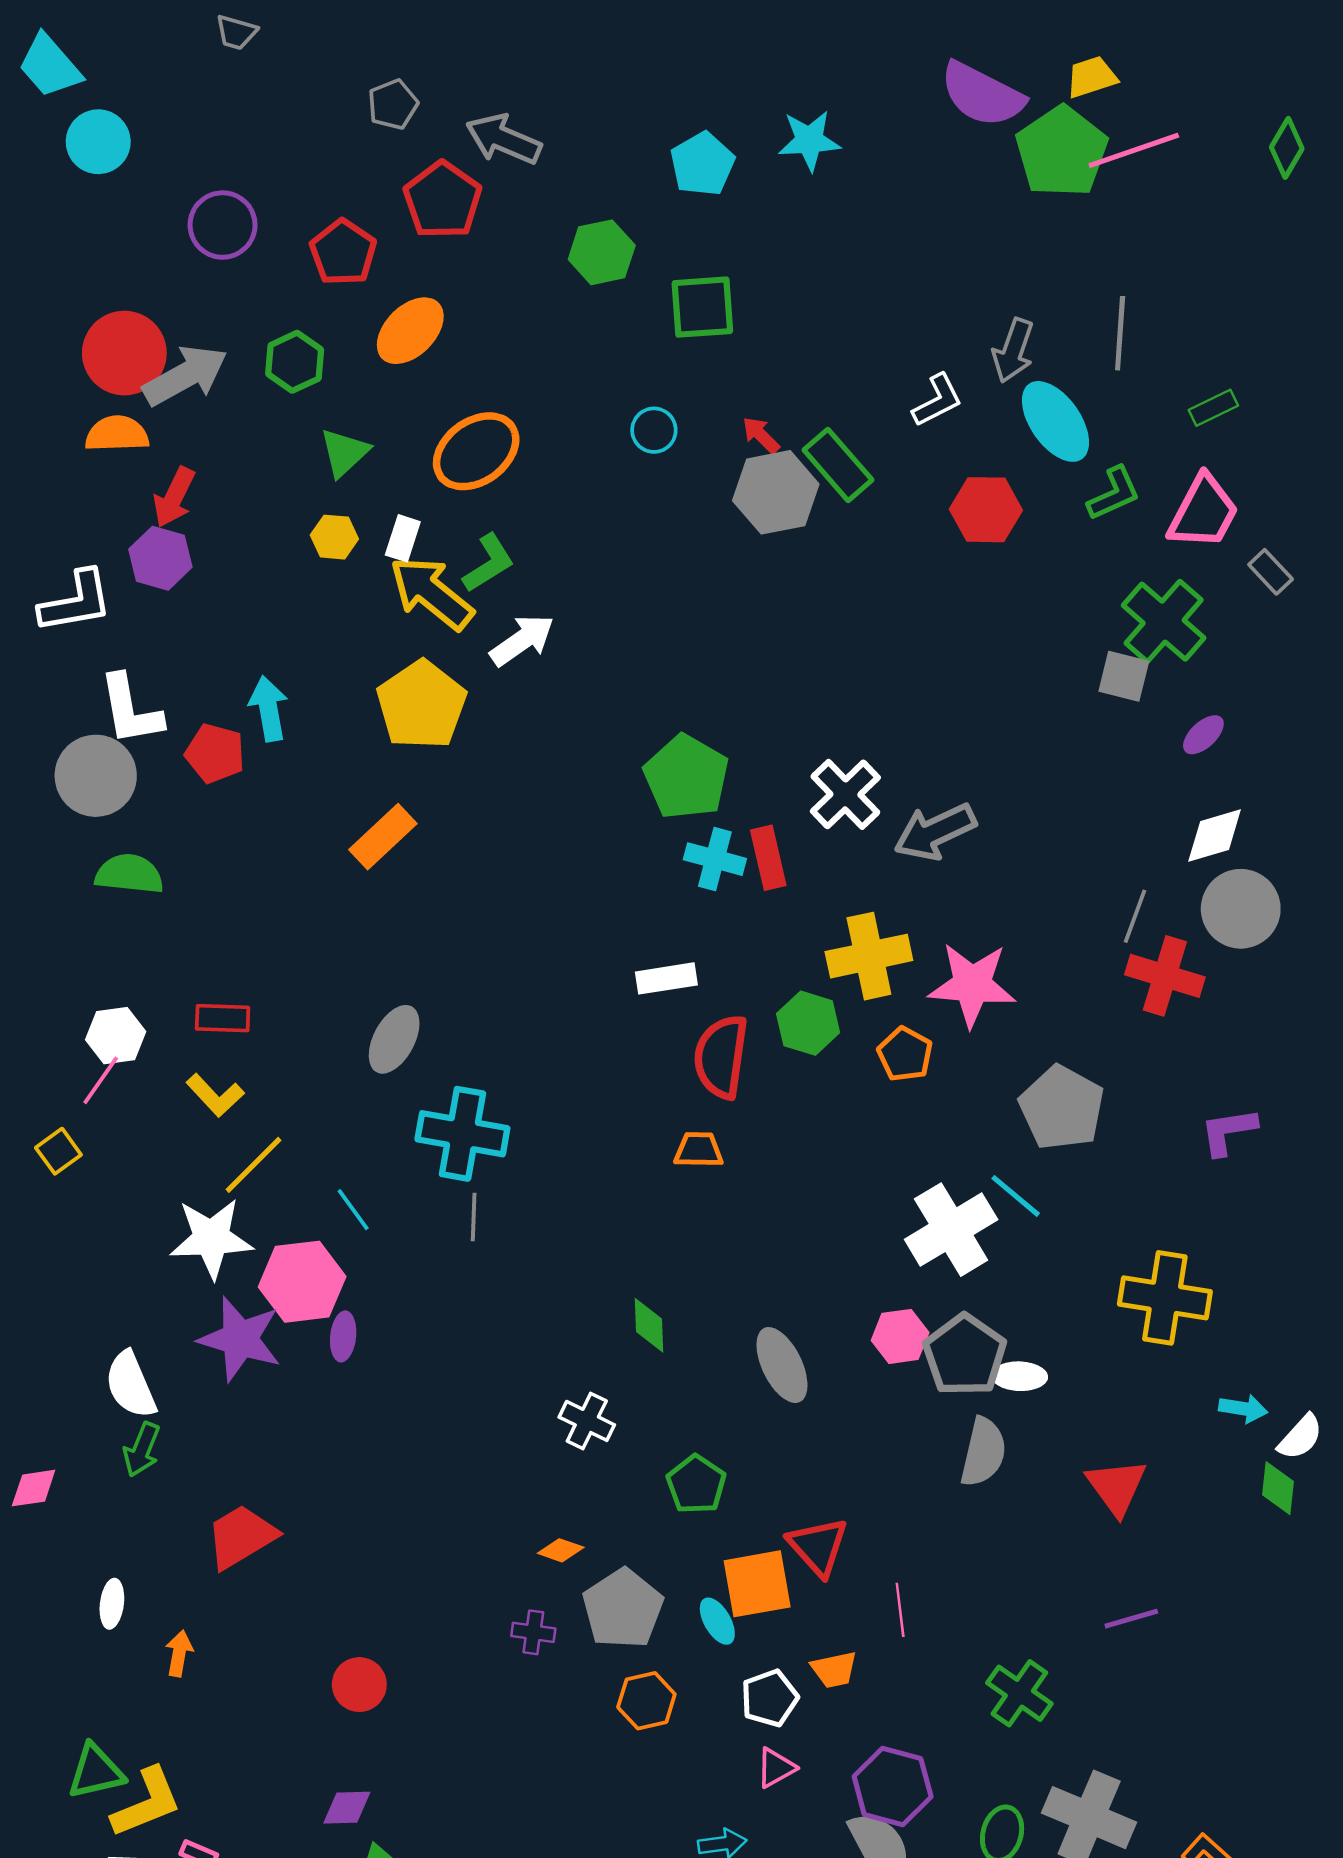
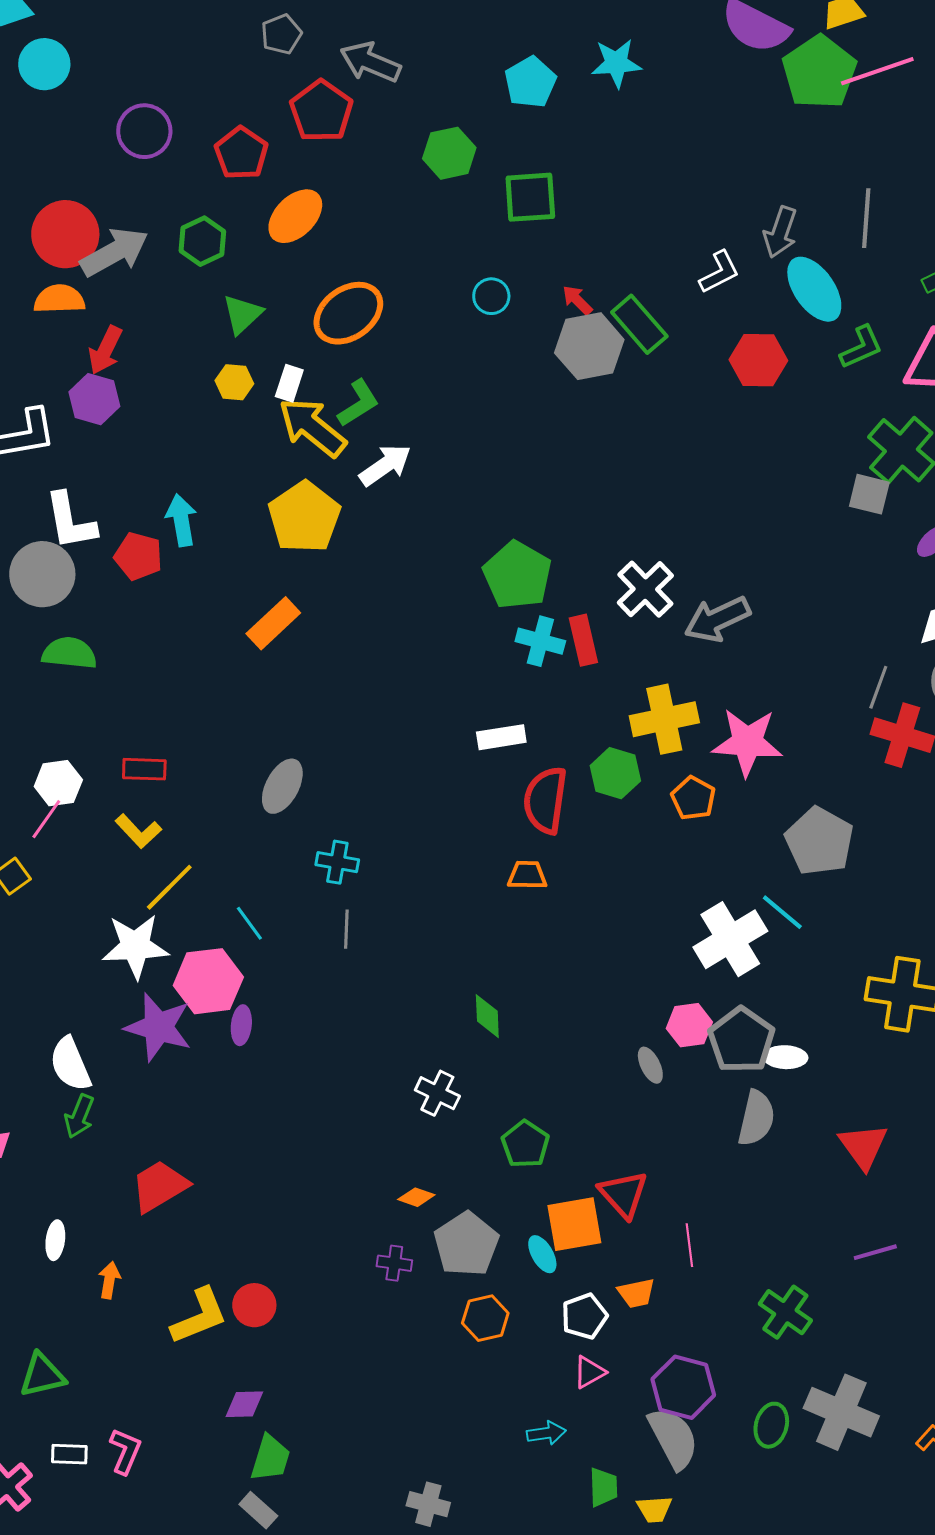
cyan cross: (462, 1134) -> (337, 862), size x0.6
gray ellipse: (782, 1365) -> (650, 1065), moved, size x0.6
yellow L-shape: (147, 1803) -> (199, 1316), moved

